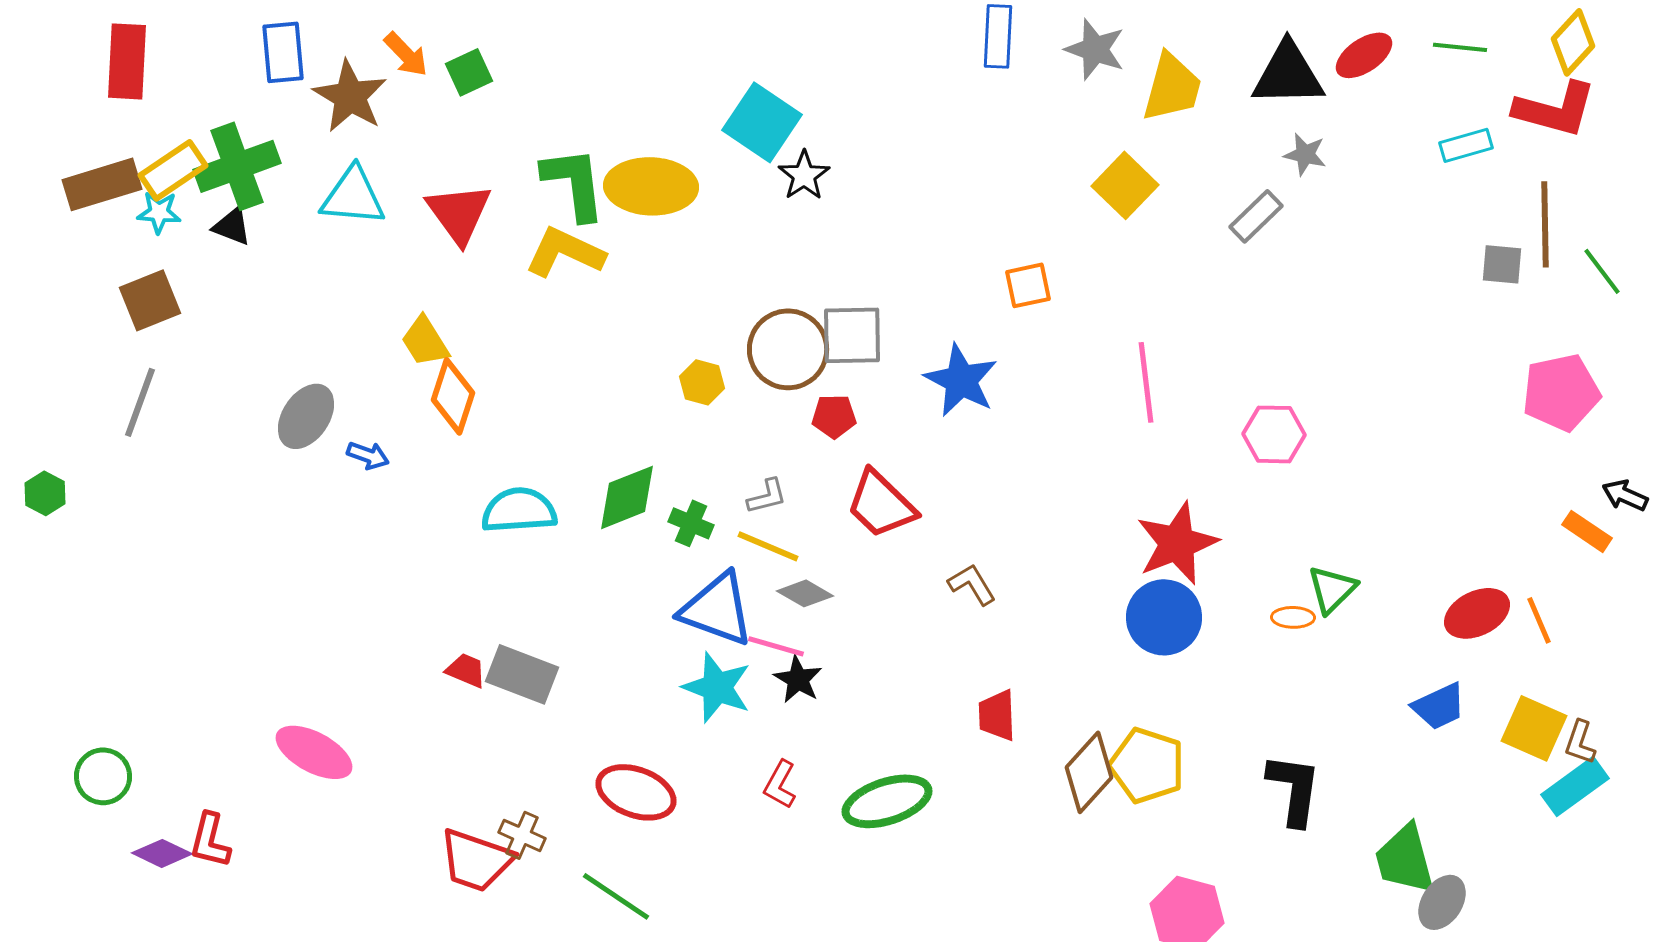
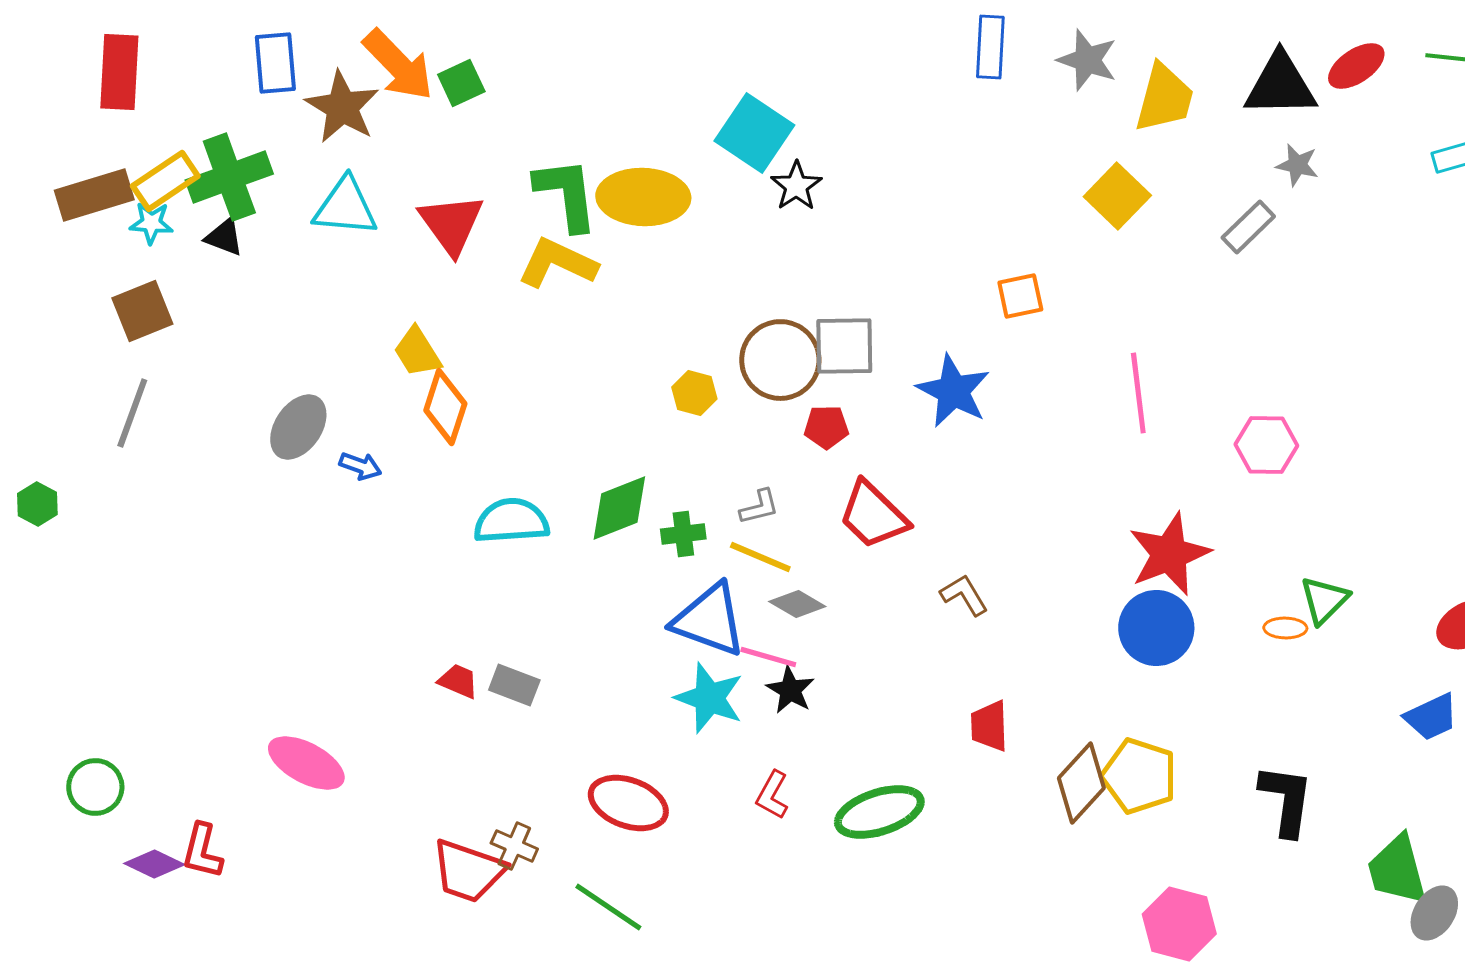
orange arrow: (406, 54) -> (398, 65), size x1.6
green cross: (691, 523) -> (683, 534), turned -30
gray rectangle: (522, 674) -> (514, 685), size x0.7

